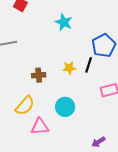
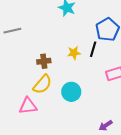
yellow semicircle: (25, 106) -> (42, 84), moved
pink triangle: (40, 127) -> (28, 106), moved

